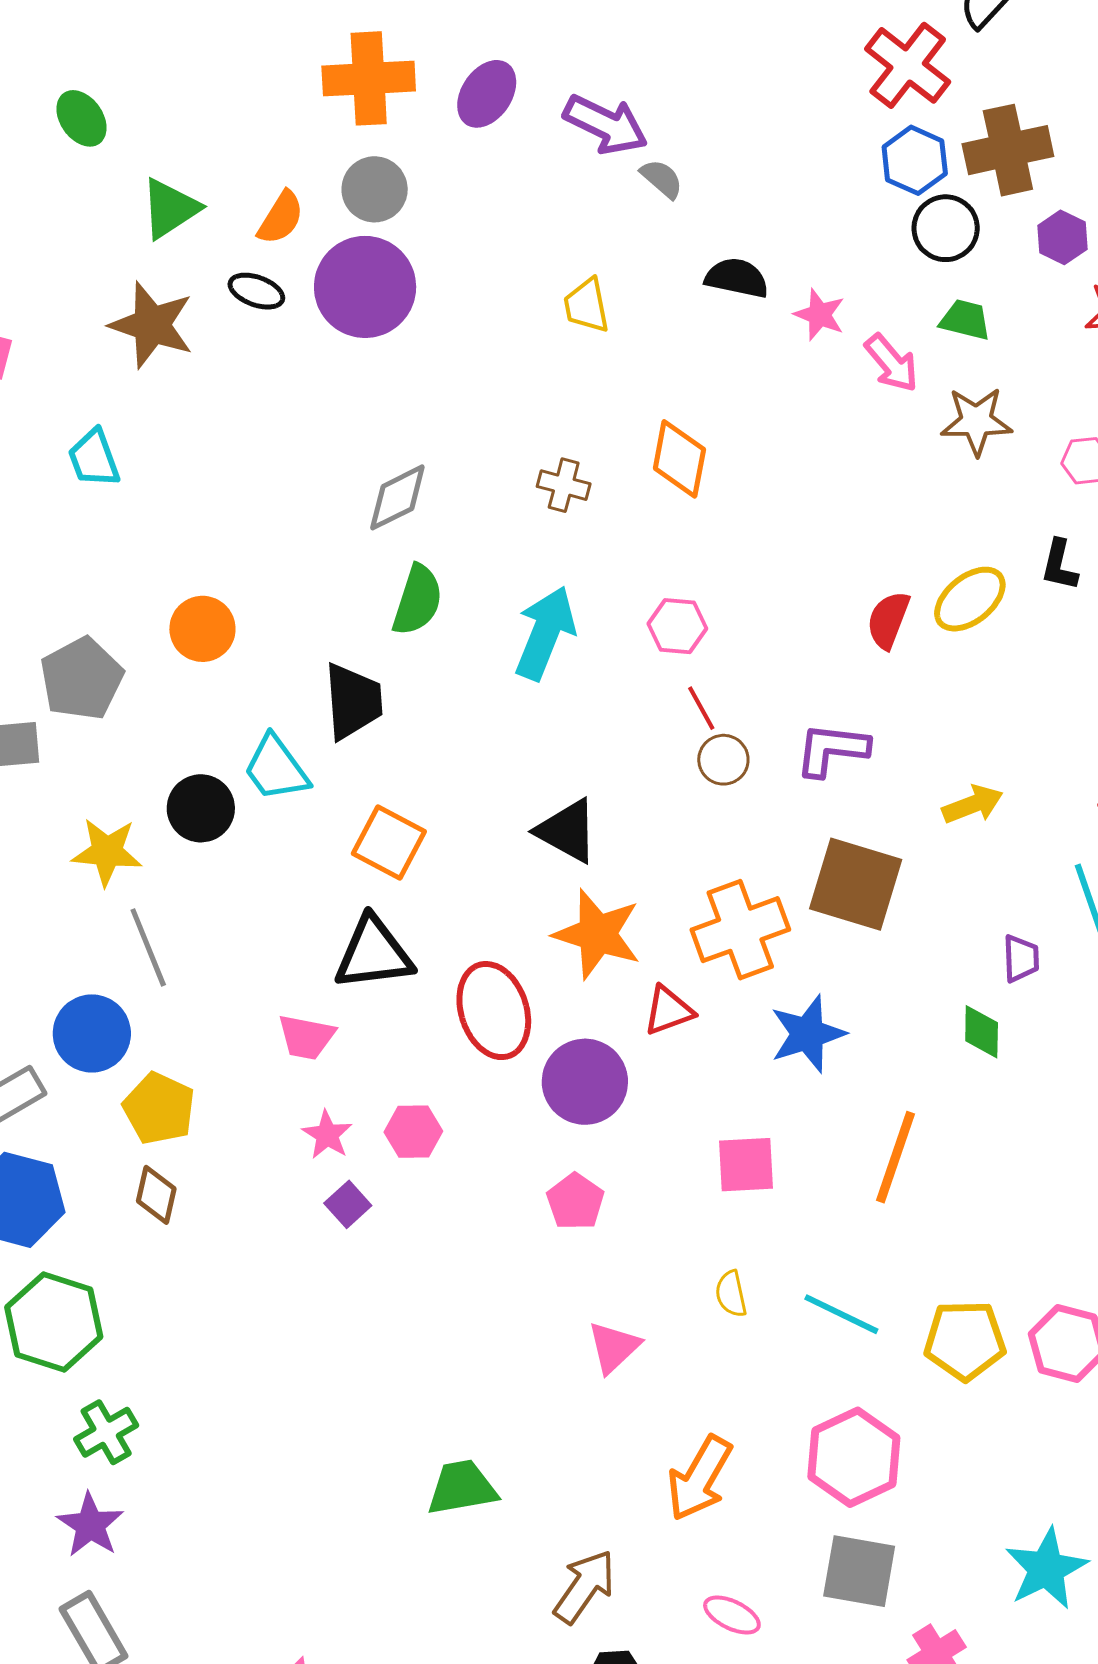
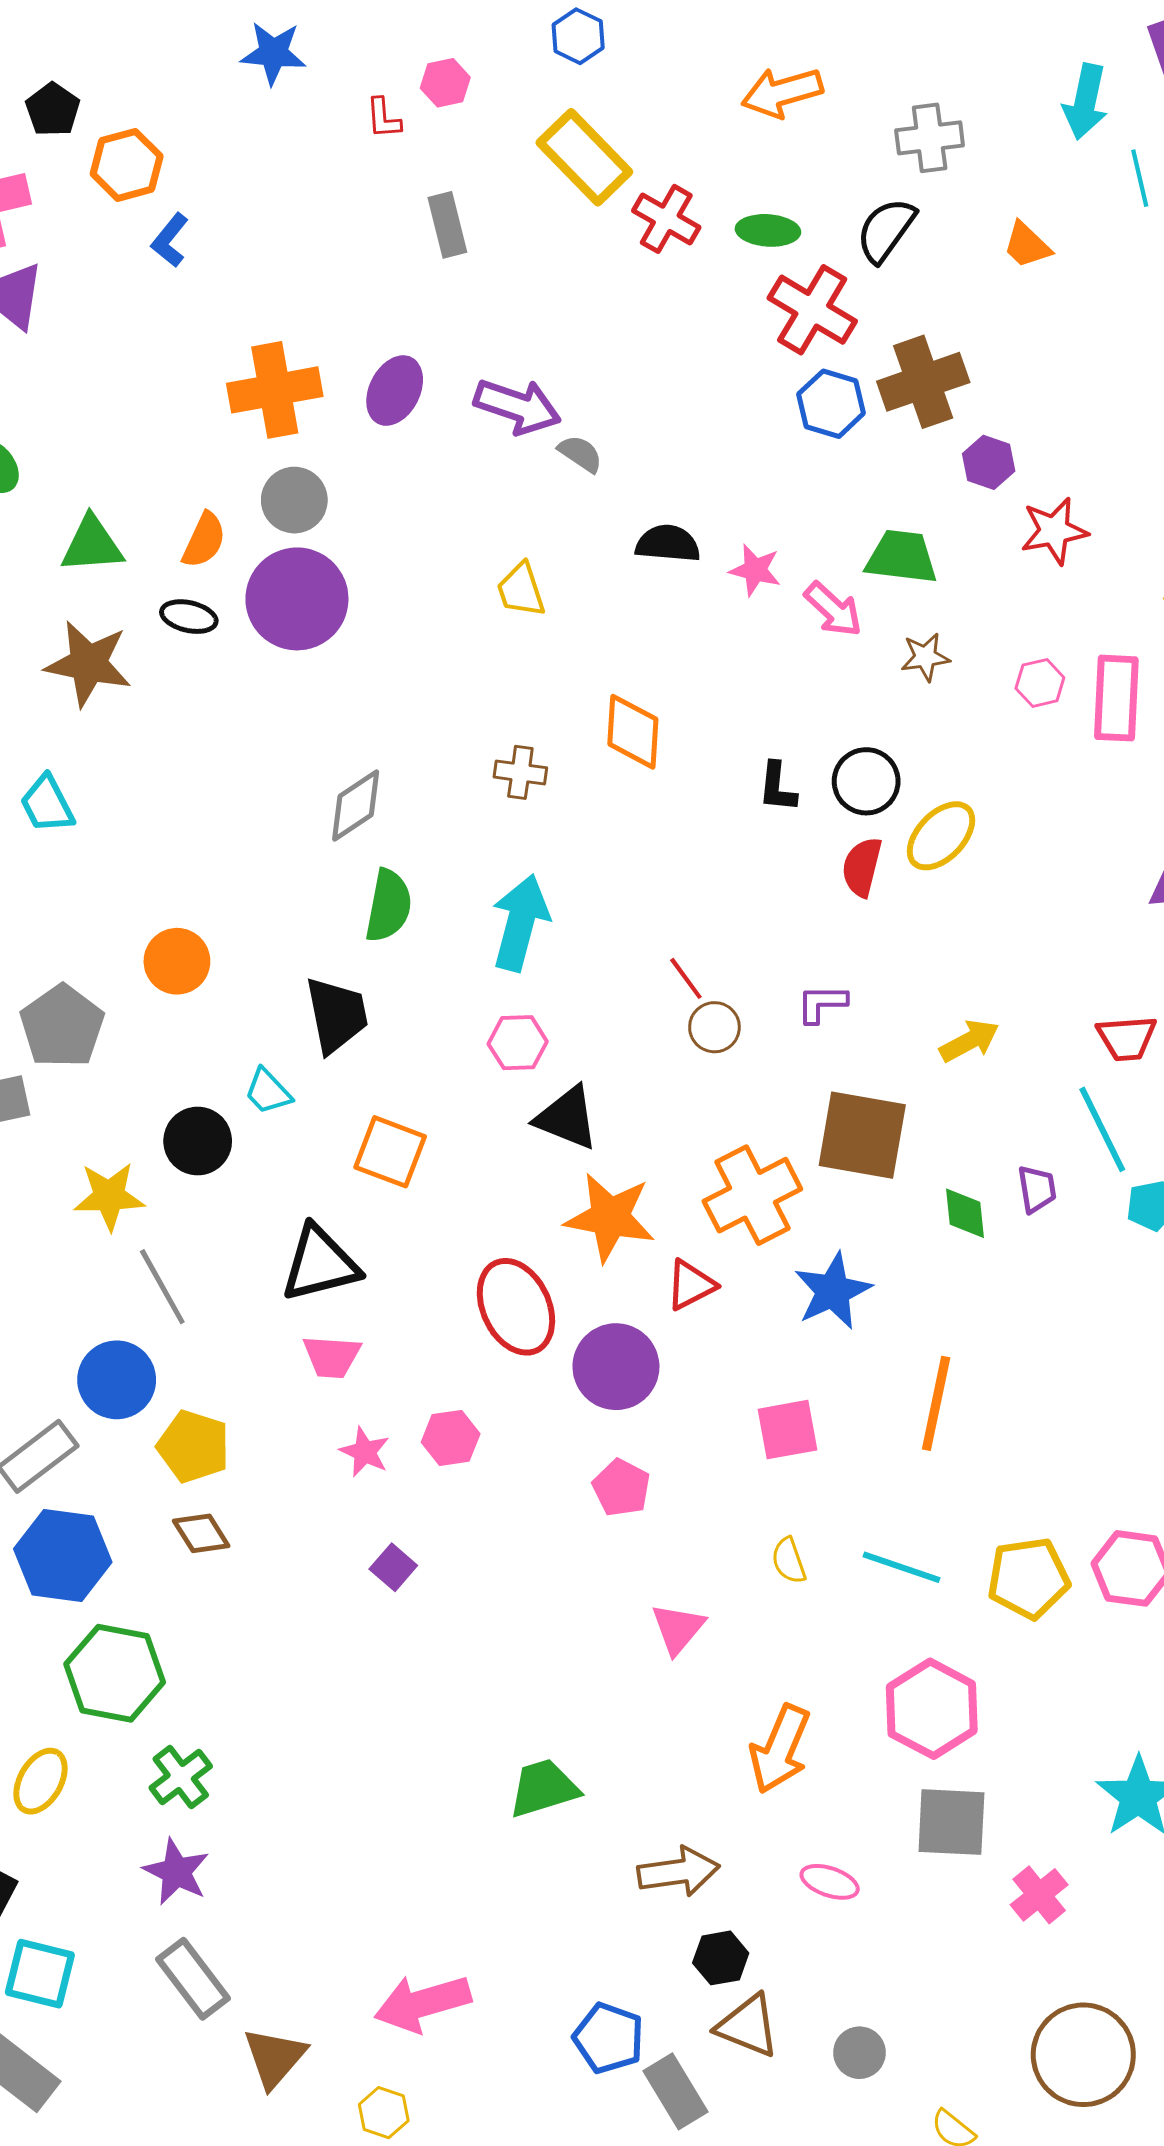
green triangle: (170, 208) -> (92, 545), turned 36
black circle: (946, 228) -> (866, 781), moved
green trapezoid: (965, 320) -> (902, 557), size x1.4
brown star: (976, 421) -> (925, 657), size x0.7
black L-shape: (1059, 565) -> (777, 787), moved
pink hexagon: (677, 626) -> (518, 1043), moved
purple L-shape: (832, 750) -> (822, 1004), size x0.7
cyan trapezoid: (276, 768) -> (268, 1092), size x0.7
black triangle: (374, 953) -> (320, 1264), moved
green diamond: (982, 1032) -> (965, 1213), moved
brown diamond: (156, 1195) -> (201, 1533), turned -38
purple square: (348, 1204) -> (393, 1567), moved
brown arrow: (585, 1586) -> (678, 1872), turned 54

